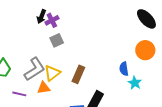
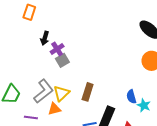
purple cross: (52, 20) -> (57, 49), moved
blue semicircle: (124, 69) -> (131, 97), moved
cyan star: (135, 83) -> (144, 105), moved

